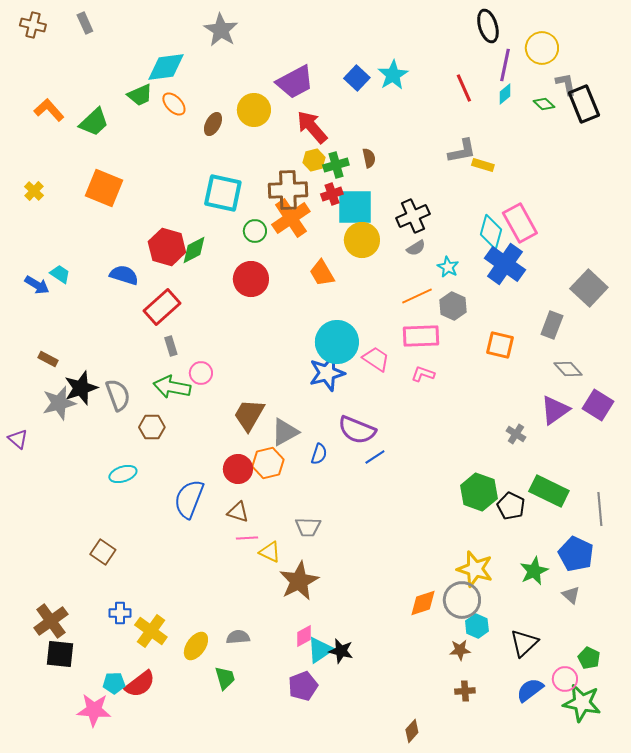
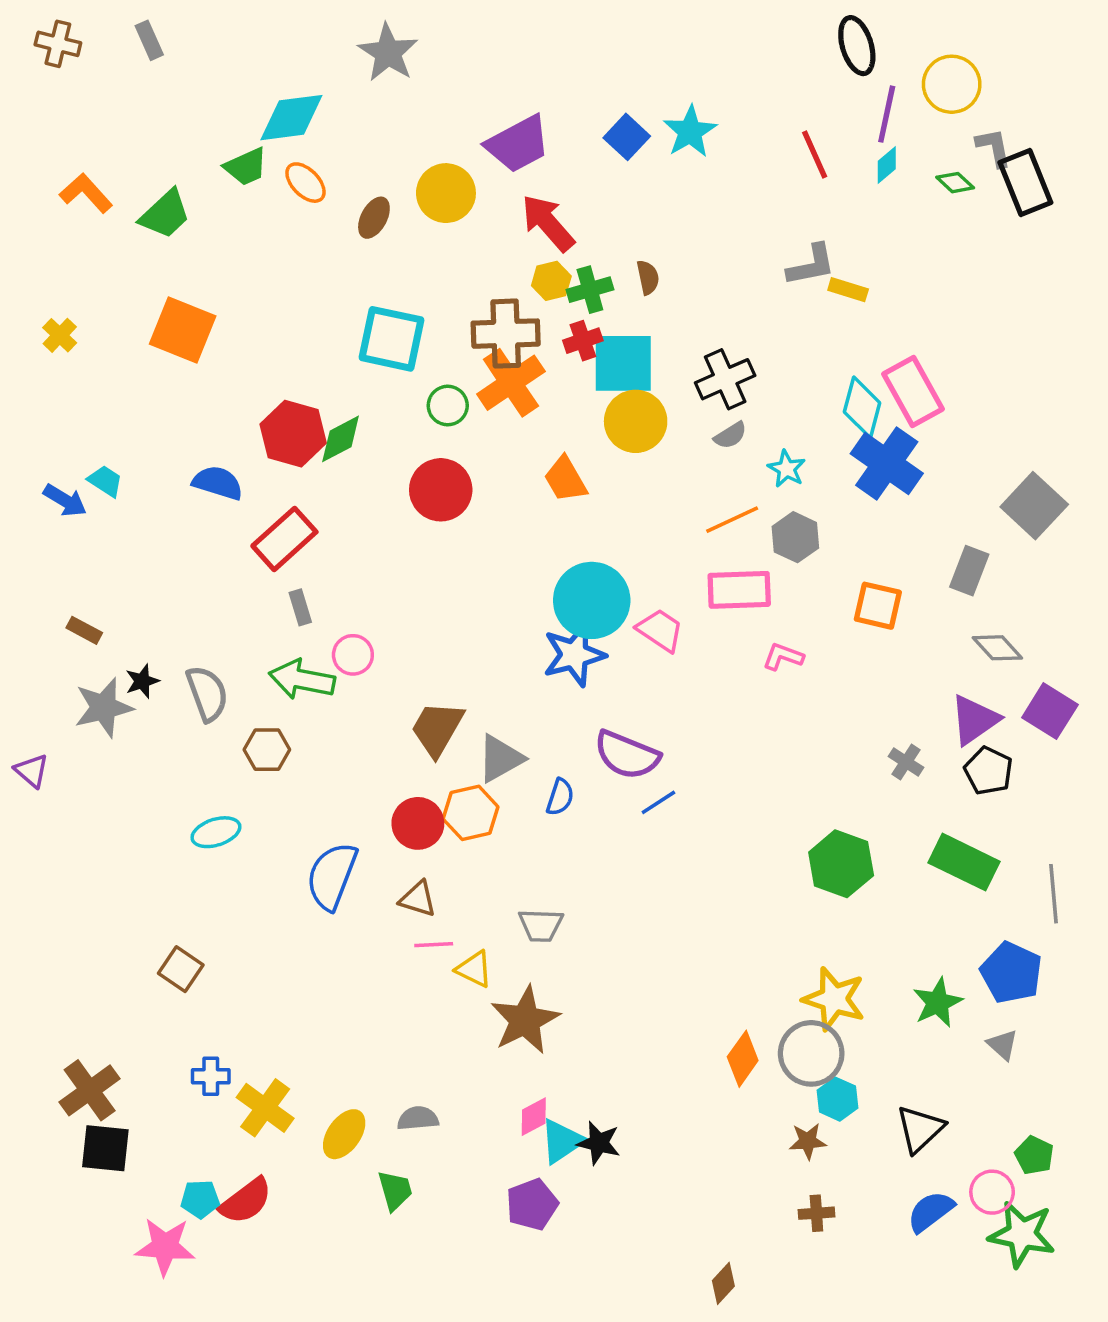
pink L-shape: (423, 374) -> (783, 657), moved
black star: (81, 388) -> (142, 681), size x0.6
black pentagon: (511, 506) -> (989, 771), moved
orange diamond: (423, 603) -> (743, 1059), turned -36

